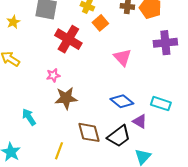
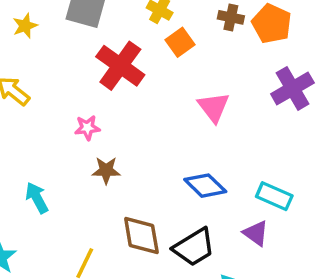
purple cross: (165, 43) -> (292, 88), turned -30
brown star: (66, 98) -> (106, 170), size x0.7
purple triangle: (140, 121) -> (256, 233), moved

